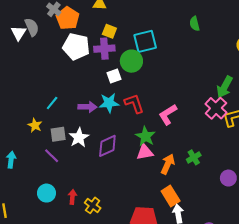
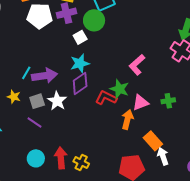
red L-shape: (134, 104) -> (106, 98), moved, turned -35
purple arrow: (87, 107) -> (44, 76), moved, size x1.4
purple diamond: (107, 146) -> (80, 83), moved
pink triangle: (145, 152) -> (140, 103), moved
green cross: (194, 157) -> (168, 101), turned 32
orange arrow: (168, 164) -> (127, 119), moved
red arrow: (72, 197) -> (61, 158), size x1.5

